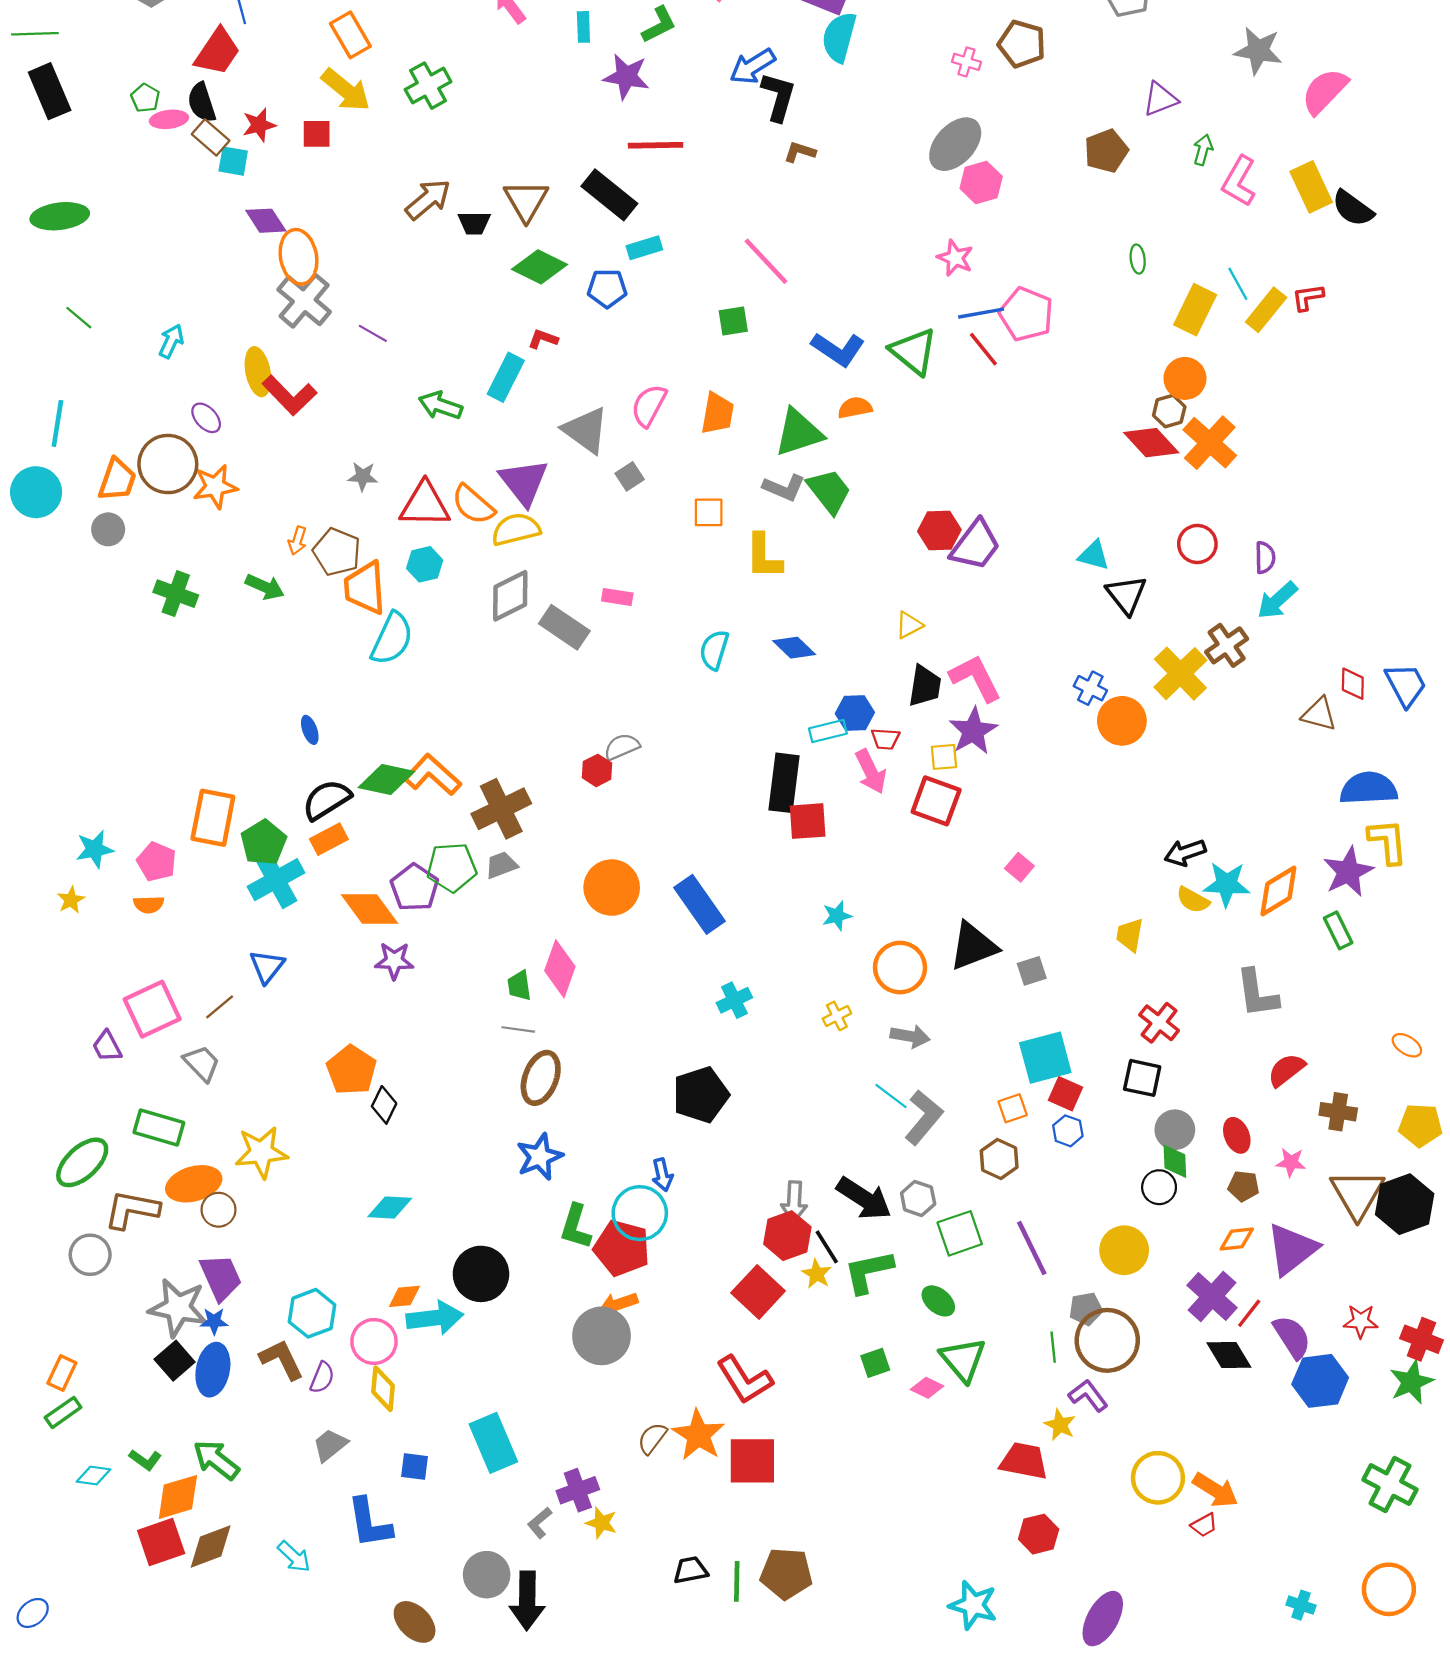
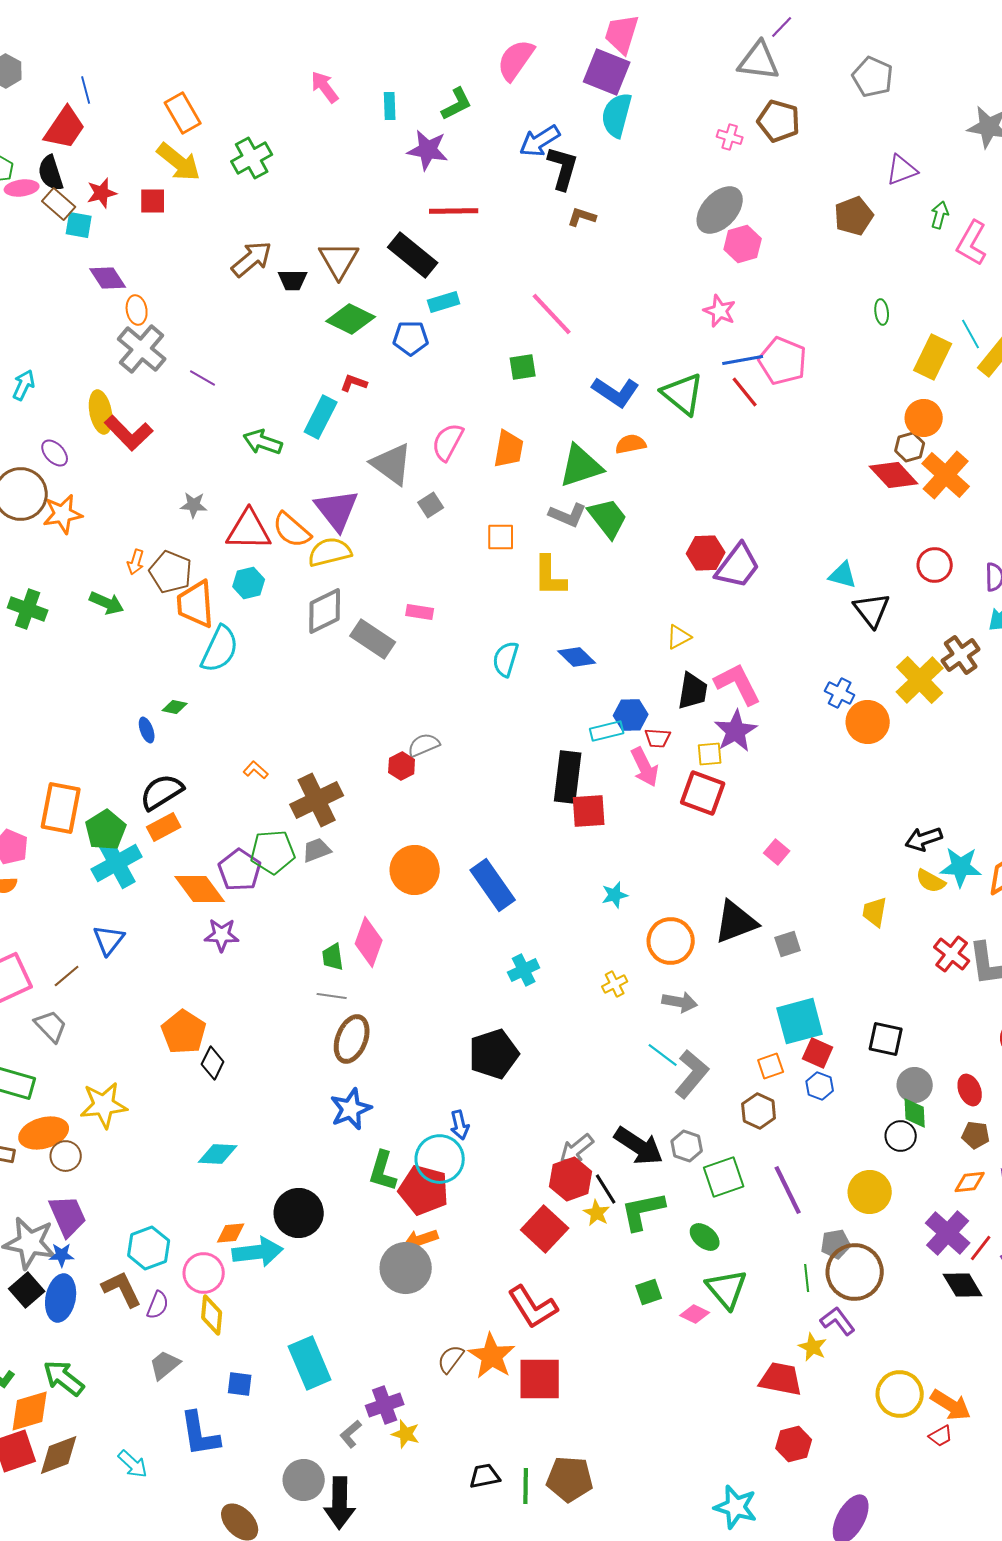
orange ellipse: (298, 257) -> (137, 310), size x0.6
orange L-shape: (433, 775) -> (256, 770), size x0.5
green diamond: (386, 779) -> (175, 707), moved, size x0.5
red cross: (1159, 1023) -> (952, 954), moved
gray arrow: (794, 1202) -> (577, 1149), turned 48

